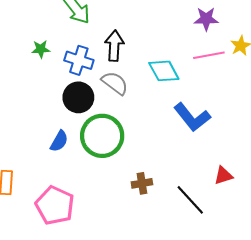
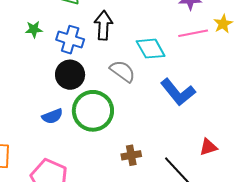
gray semicircle: (115, 83) -> (123, 71), moved
blue semicircle: (59, 141) -> (52, 116), turned 40

